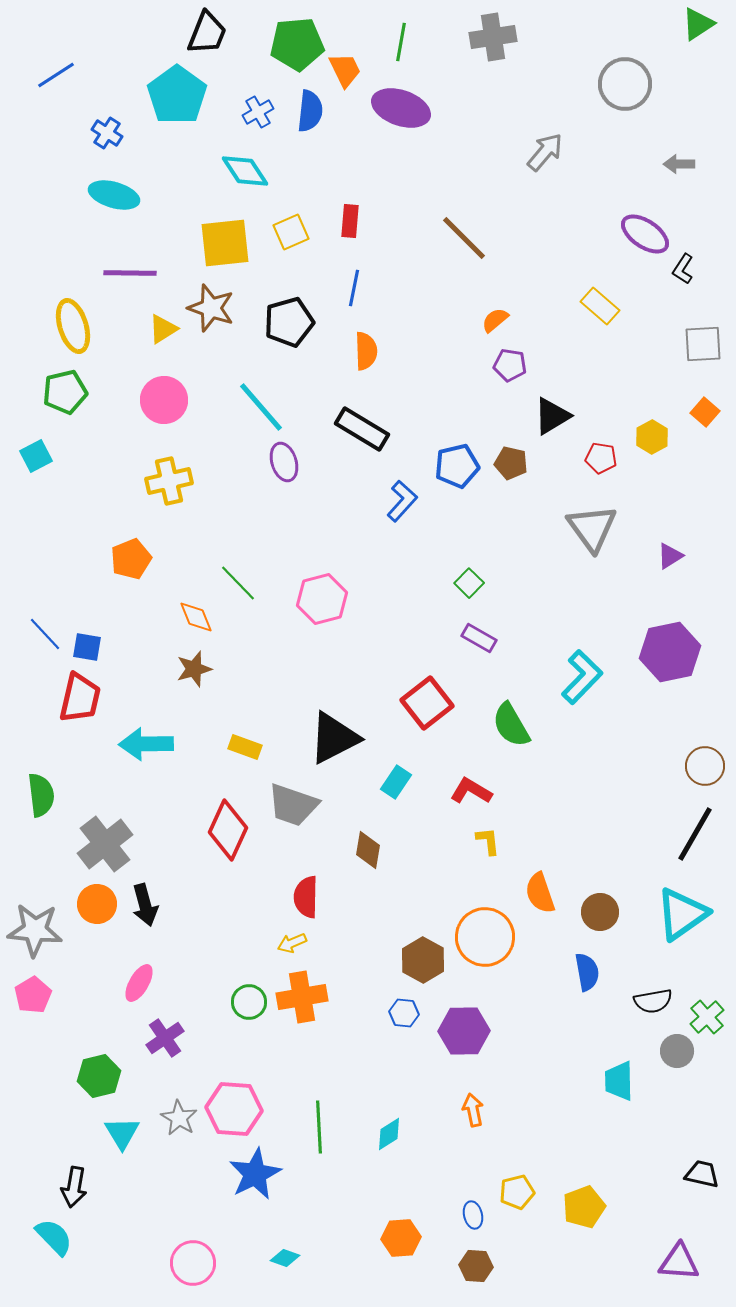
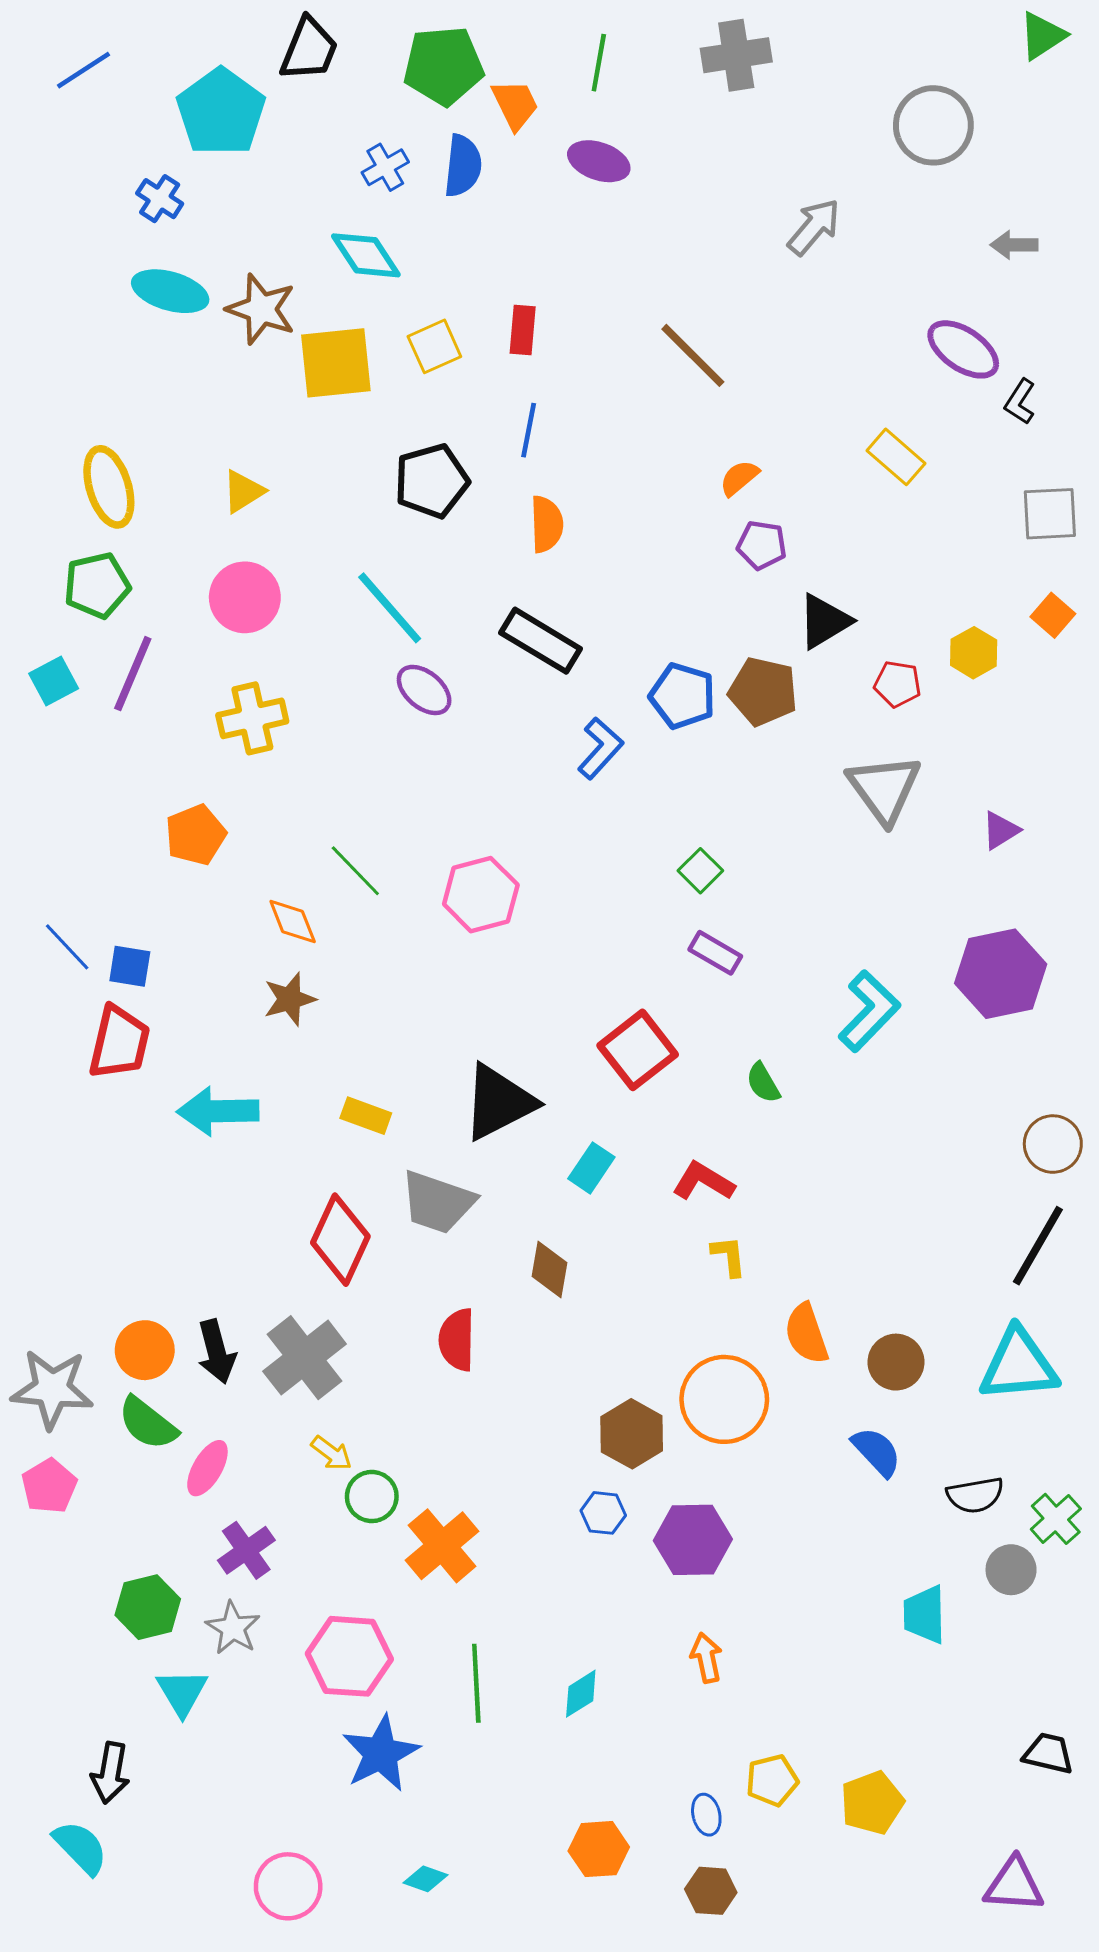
blue line: (56, 75) -> (83, 70), moved
cyan pentagon: (177, 95) -> (221, 112), moved
purple ellipse: (401, 108) -> (599, 161), size x0.7
purple line: (130, 273) -> (133, 674), moved, turned -68
brown star: (211, 308) -> (261, 309), moved
purple ellipse: (284, 462) -> (424, 690), turned -33
brown pentagon: (511, 463) -> (763, 691), size x1.4
blue pentagon: (457, 466) -> (682, 696), turned 30
green semicircle: (511, 725) -> (763, 1083), size x0.6
green semicircle: (41, 795) -> (148, 1423), moved, turned 135
gray cross: (105, 844) -> (305, 1358), moved
cyan triangle: (682, 914) -> (1018, 1365), turned 30
yellow arrow: (292, 943) -> (331, 1453), moved, turned -120
blue semicircle: (587, 972) -> (877, 1452), turned -33
orange cross: (302, 997) -> (442, 1546), moved, turned -30
gray star: (179, 1118) -> (233, 1628), moved

